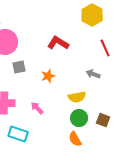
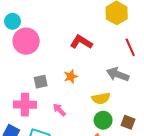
gray square: (19, 67) -> (41, 82), moved
gray arrow: (93, 74) -> (118, 74), size x1.5

